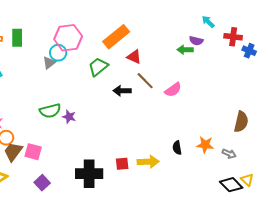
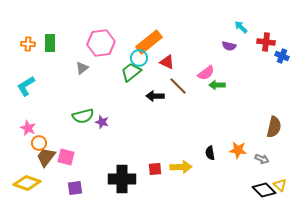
green arrow: (185, 50) -> (217, 85), moved
cyan circle: (58, 53) -> (139, 58), moved
pink semicircle: (173, 90) -> (206, 73), moved
purple square: (42, 183) -> (75, 188), turned 35

